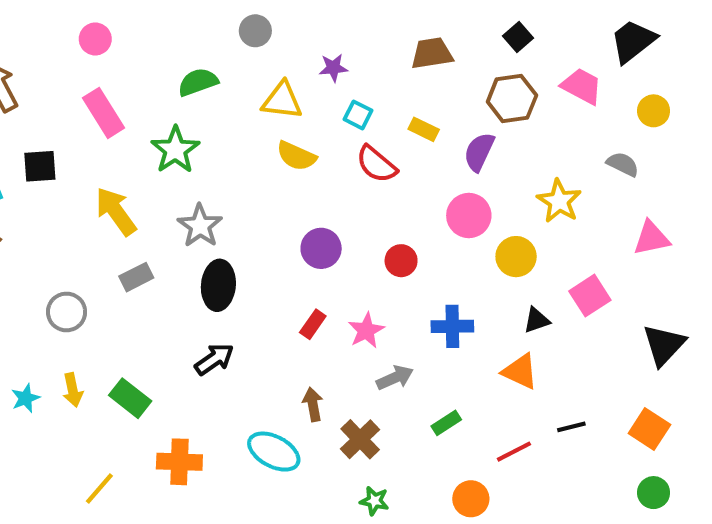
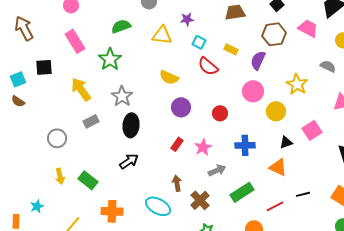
yellow semicircle: (296, 156) -> (169, 77), moved
cyan star: (25, 398) -> (37, 206), moved
green rectangle: (446, 423) -> (242, 192), size x1.6

